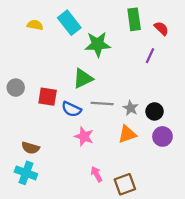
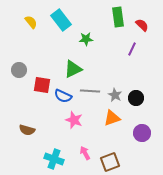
yellow semicircle: (35, 25) -> (31, 22), turned 40
green star: (98, 44) -> (86, 39), size x0.6
gray circle: (16, 88) -> (19, 70), moved
purple circle: (162, 136) -> (142, 133), moved
cyan cross: (26, 173) -> (54, 159), moved

